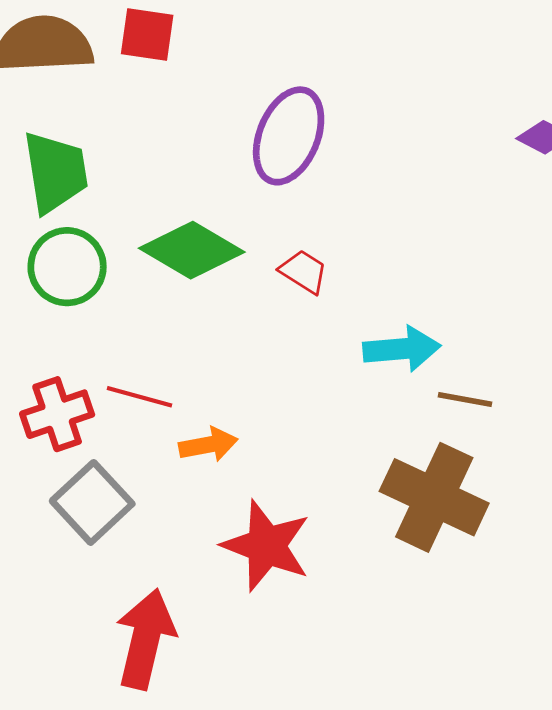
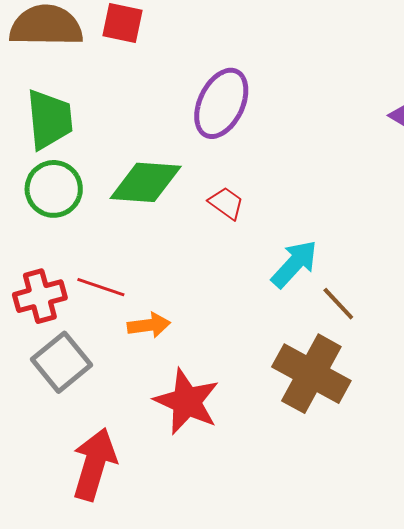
green diamond: (192, 250) -> (146, 182), turned -30
cyan arrow: (402, 349) -> (294, 264), turned -46
brown line: (465, 399) -> (338, 304), turned 33

